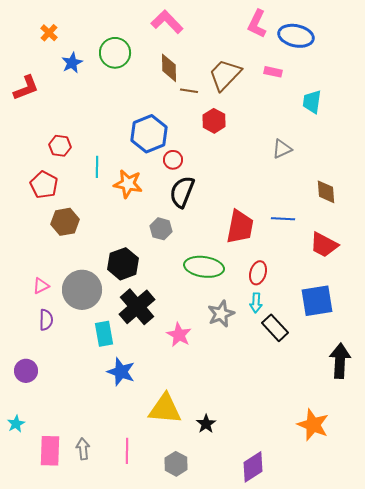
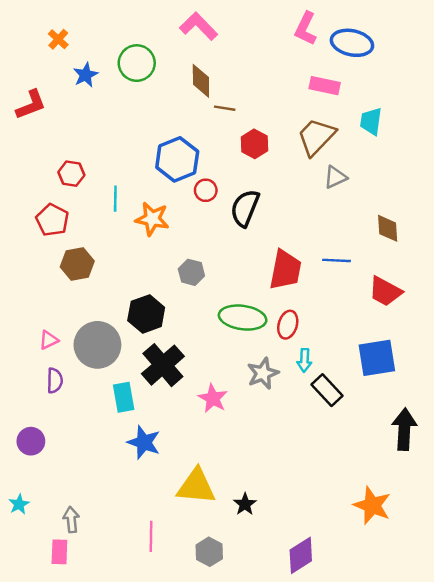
pink rectangle: (273, 72) -> (325, 86), size x1.4
brown trapezoid: (225, 75) -> (316, 137), moved
black semicircle: (182, 192) -> (245, 208), moved
red ellipse: (258, 273) -> (288, 325), moved
gray arrow: (83, 449) -> (71, 520), moved
pink rectangle: (50, 451) -> (59, 552), moved, size x0.7

